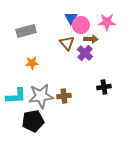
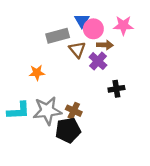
gray rectangle: (26, 31) -> (58, 36), moved
black cross: (104, 87) -> (116, 89), moved
brown cross: (64, 96) -> (74, 111), turned 32
black pentagon: (33, 121) -> (68, 130), moved

